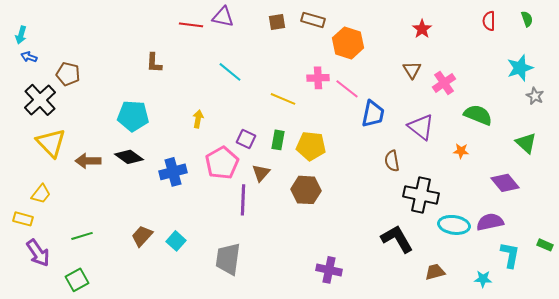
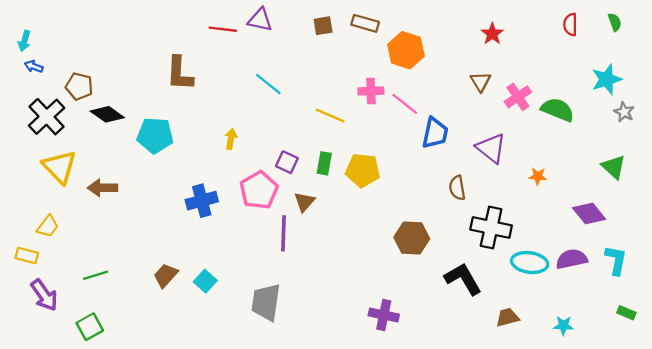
brown L-shape: (154, 63) -> (180, 73), size x1.5
green semicircle: (478, 115) -> (558, 110), moved
black diamond: (129, 157) -> (107, 114), moved
brown hexagon: (306, 190) -> (412, 238), moved
green rectangle: (545, 245) -> (626, 313), moved
cyan L-shape: (510, 255) -> (616, 260), moved

